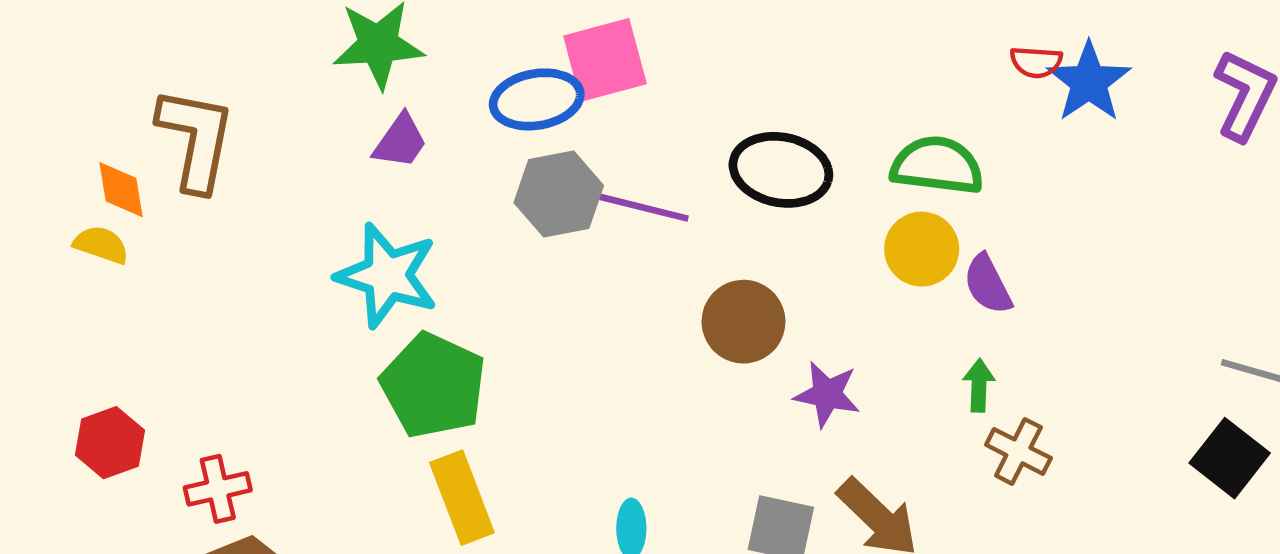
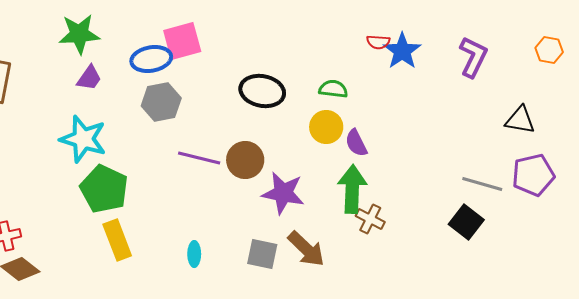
green semicircle: (937, 165) -> (333, 89), size x0.7
purple line: (642, 207) -> (199, 158), moved
green arrow: (979, 385) -> (352, 189), size x2.0
purple star: (827, 394) -> (283, 193), size x1.4

